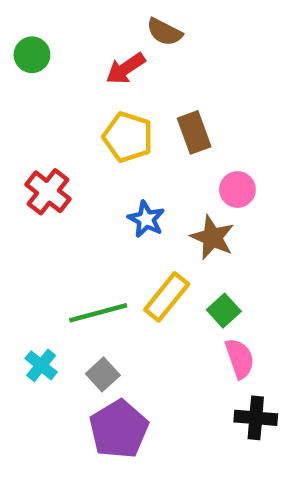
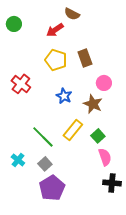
green line: (98, 313) -> (43, 137), turned 60

